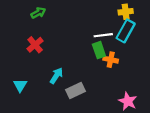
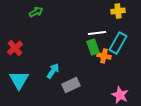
cyan rectangle: (126, 31) -> (118, 43), moved
red cross: (35, 45) -> (15, 48), moved
cyan triangle: (20, 85) -> (19, 80), size x1.5

